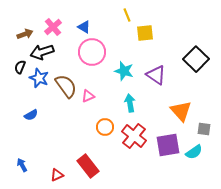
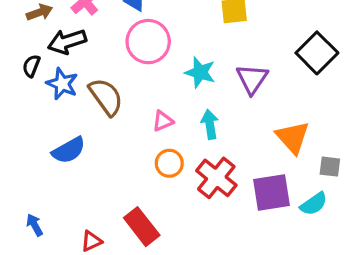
purple triangle: (156, 75) -> (252, 79), turned 30
pink triangle: (88, 96) -> (163, 121), moved
blue semicircle: (31, 115) -> (69, 150), moved, size x1.5

